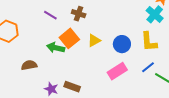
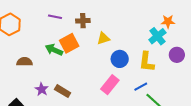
brown cross: (79, 14) -> (83, 21), turned -32
purple line: (50, 15) -> (55, 17), turned -32
yellow triangle: (94, 40) -> (103, 38), moved
pink rectangle: (117, 71) -> (110, 85), turned -30

